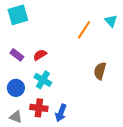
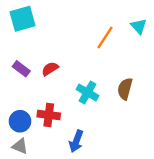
cyan cross: (43, 80) -> (88, 92), moved
blue circle: (16, 88) -> (20, 121), moved
red cross: (39, 108) -> (49, 115), moved

